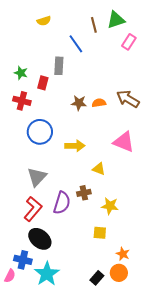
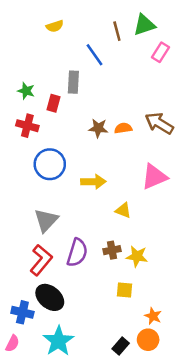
pink triangle: (124, 142) -> (154, 177), turned -45
brown cross: (84, 193) -> (112, 250), moved
blue cross: (23, 260) -> (22, 312), moved

